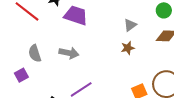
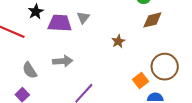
gray triangle: (130, 25) -> (83, 17), moved

